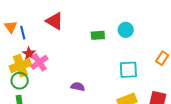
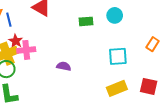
pink cross: (39, 62) -> (26, 50), turned 30
purple semicircle: (78, 87) -> (64, 66), moved

